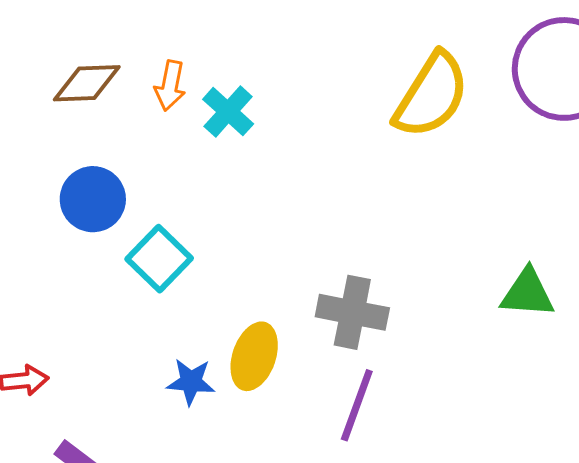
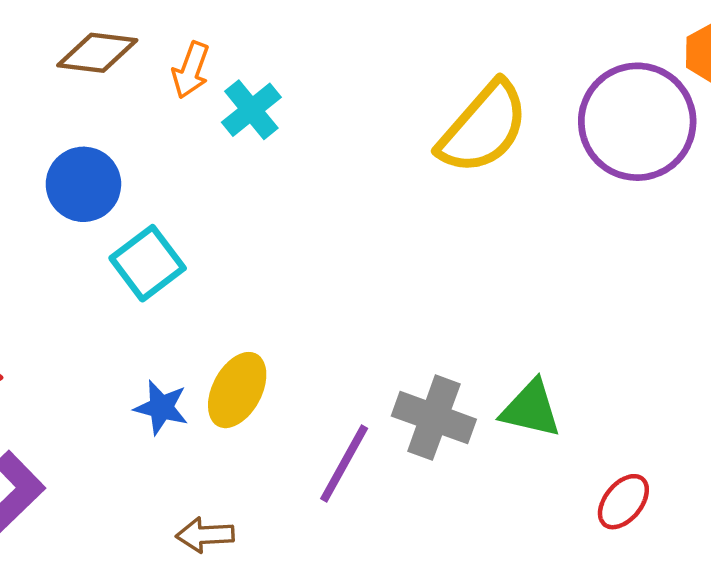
green triangle: (527, 293) -> (531, 409), moved
gray cross: (352, 312) -> (434, 418), moved

